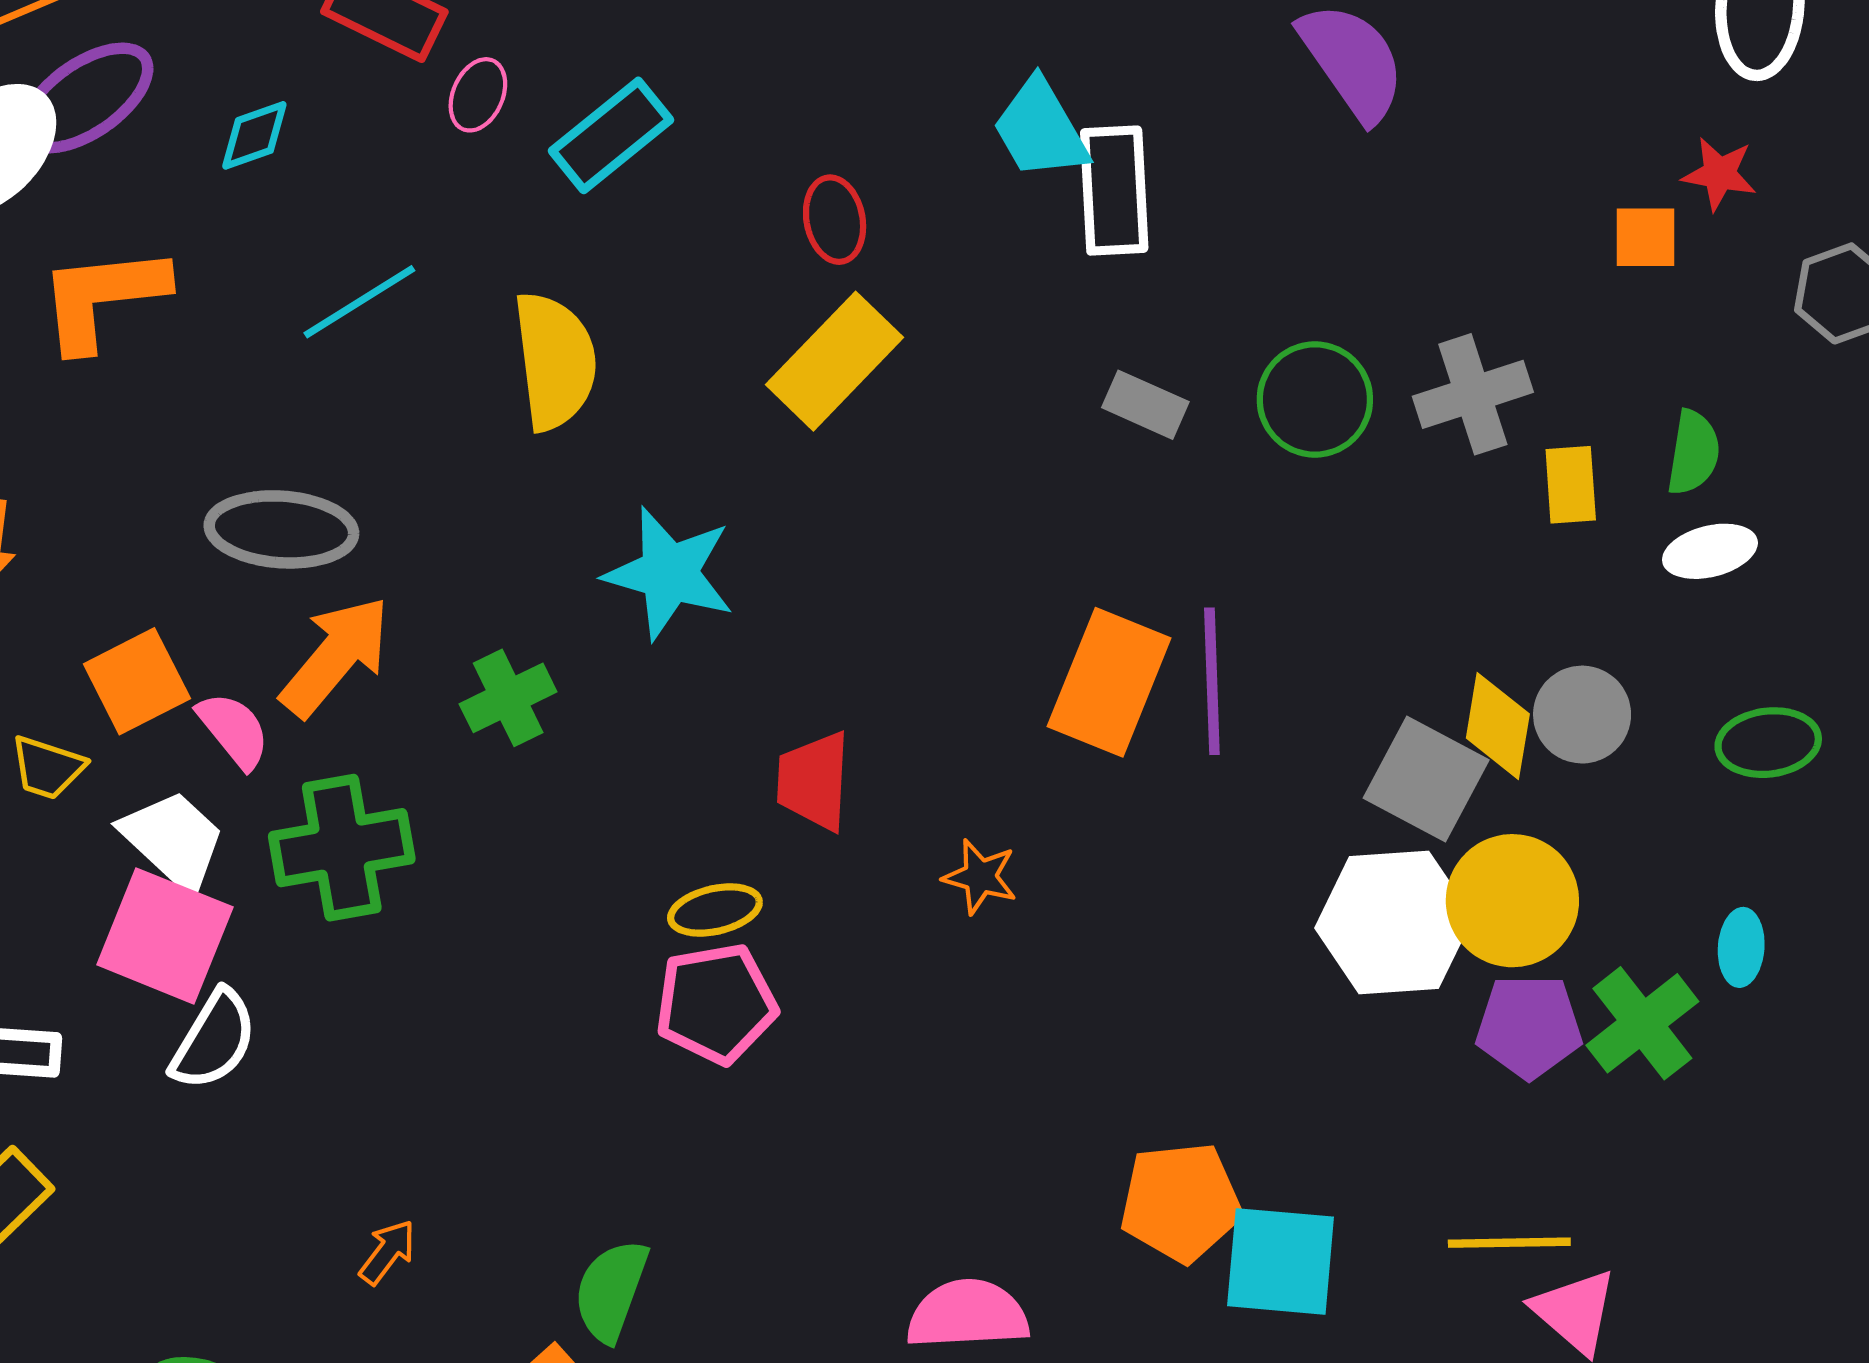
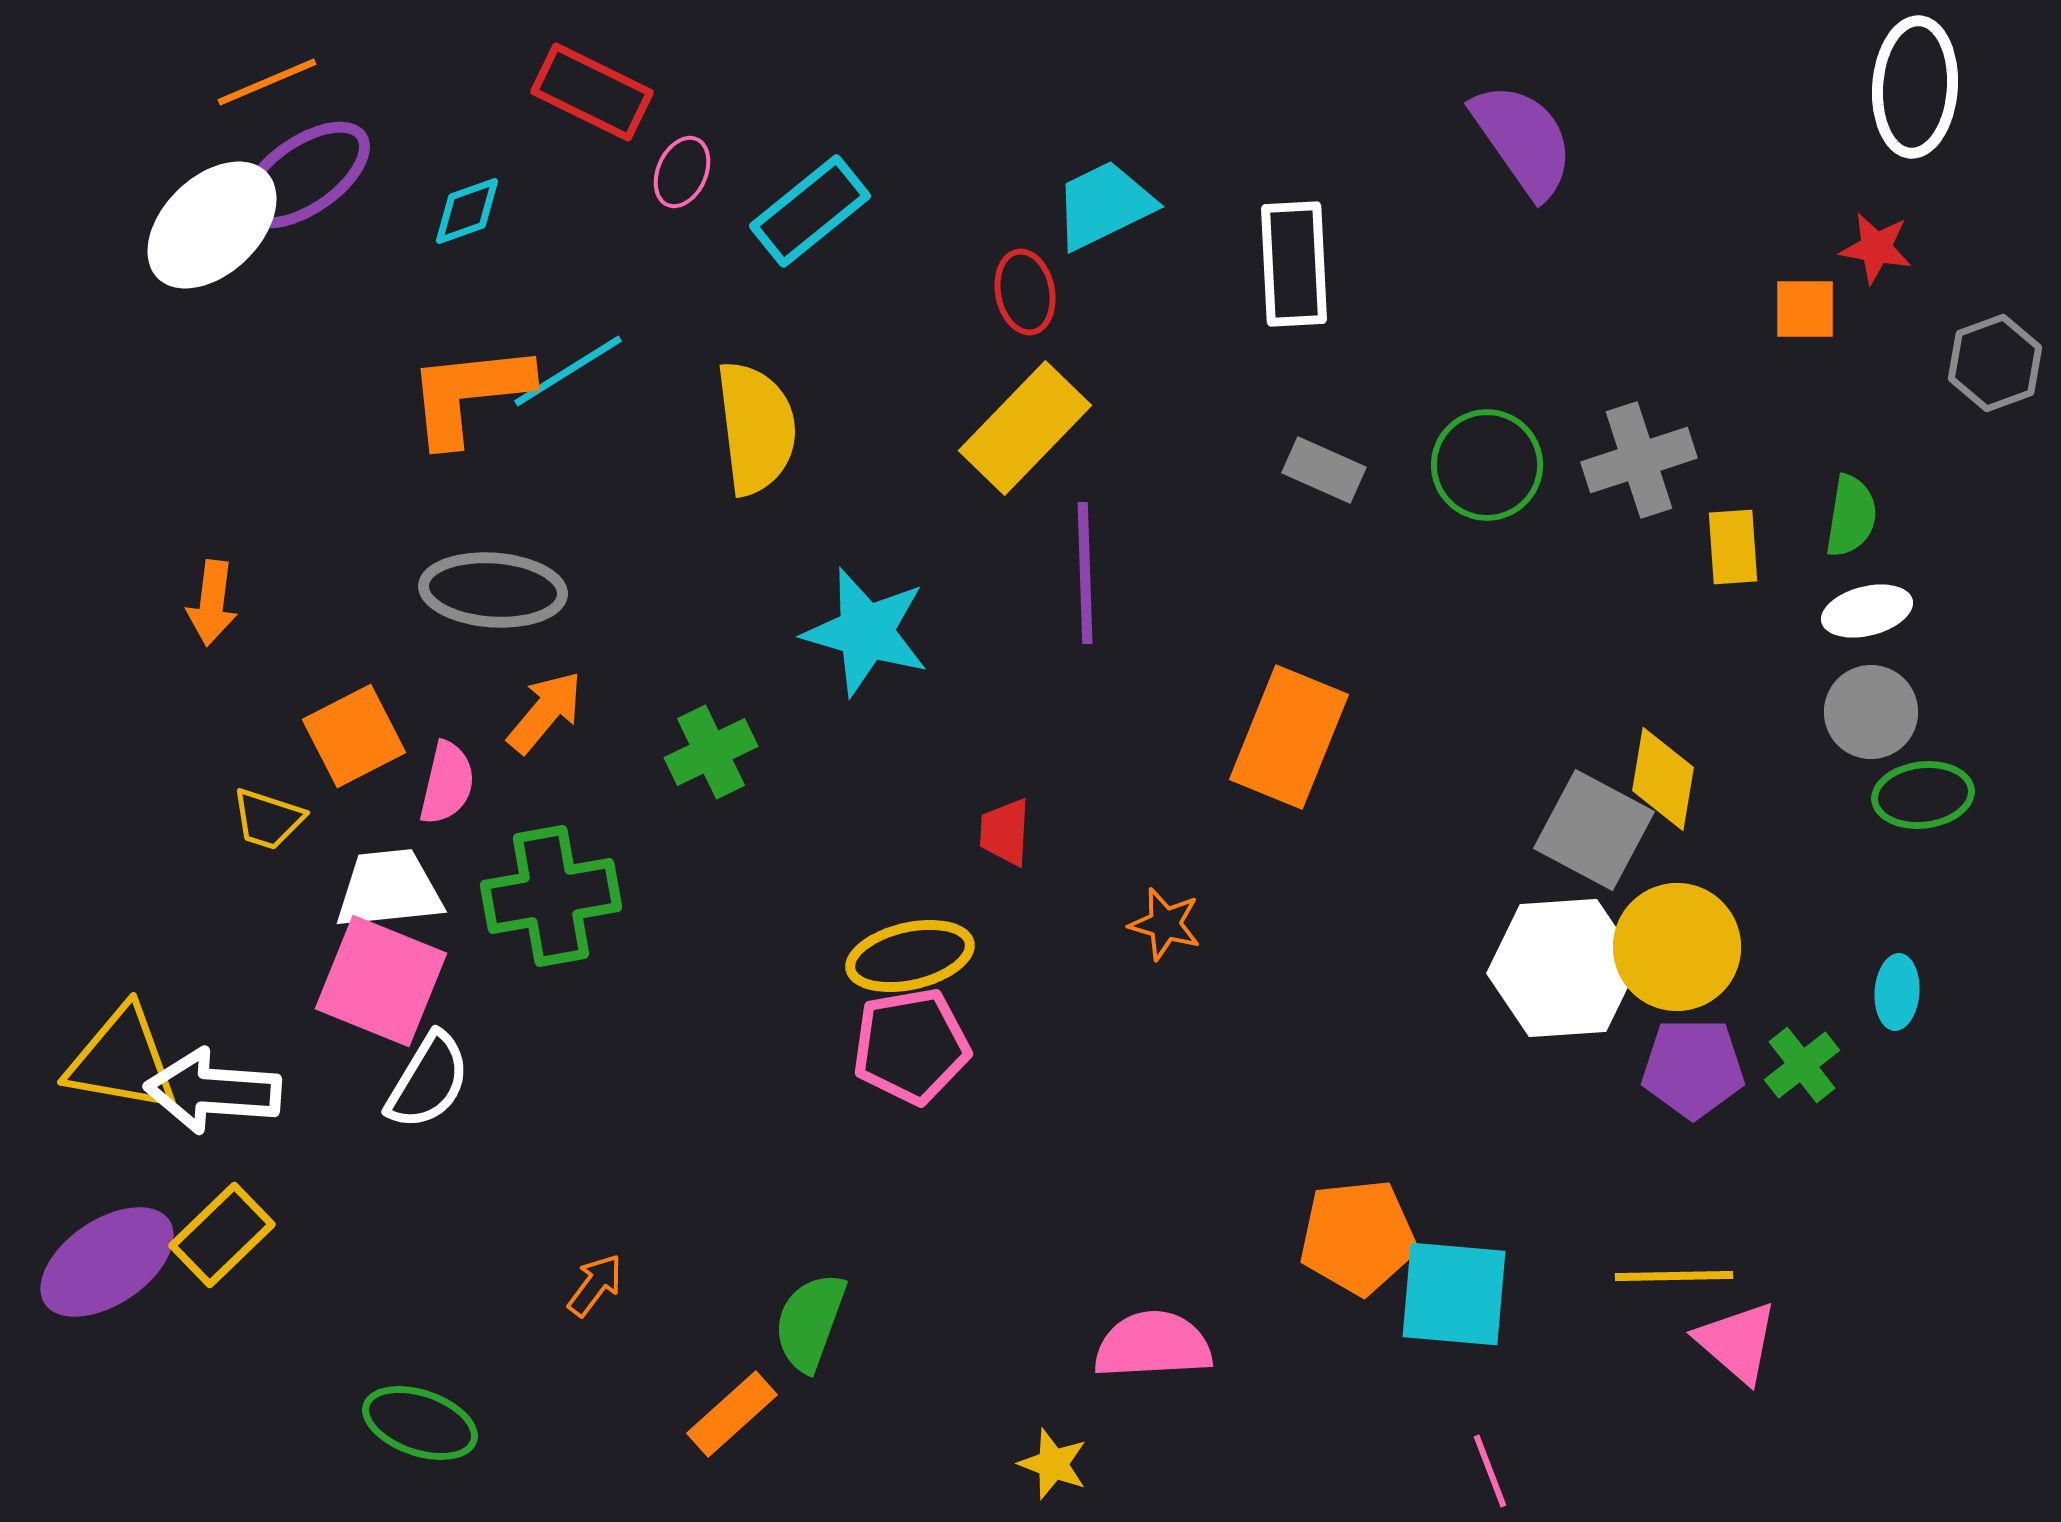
cyan trapezoid: (1040, 129) -> (1104, 205), moved, turned 94
orange L-shape: (103, 298) -> (469, 394), moved
orange arrow: (335, 656) -> (545, 712), size x0.7
purple line: (1212, 681) -> (1085, 573), moved
gray circle: (1582, 715) -> (1871, 712), moved
pink semicircle: (234, 730) -> (447, 783), turned 52
red trapezoid: (814, 781) -> (1005, 832), size x0.7
white trapezoid: (173, 840) -> (389, 889), turned -49
yellow ellipse: (715, 910) -> (910, 956), size x1.4
green cross: (1642, 1023) -> (1802, 1065), size x0.7

